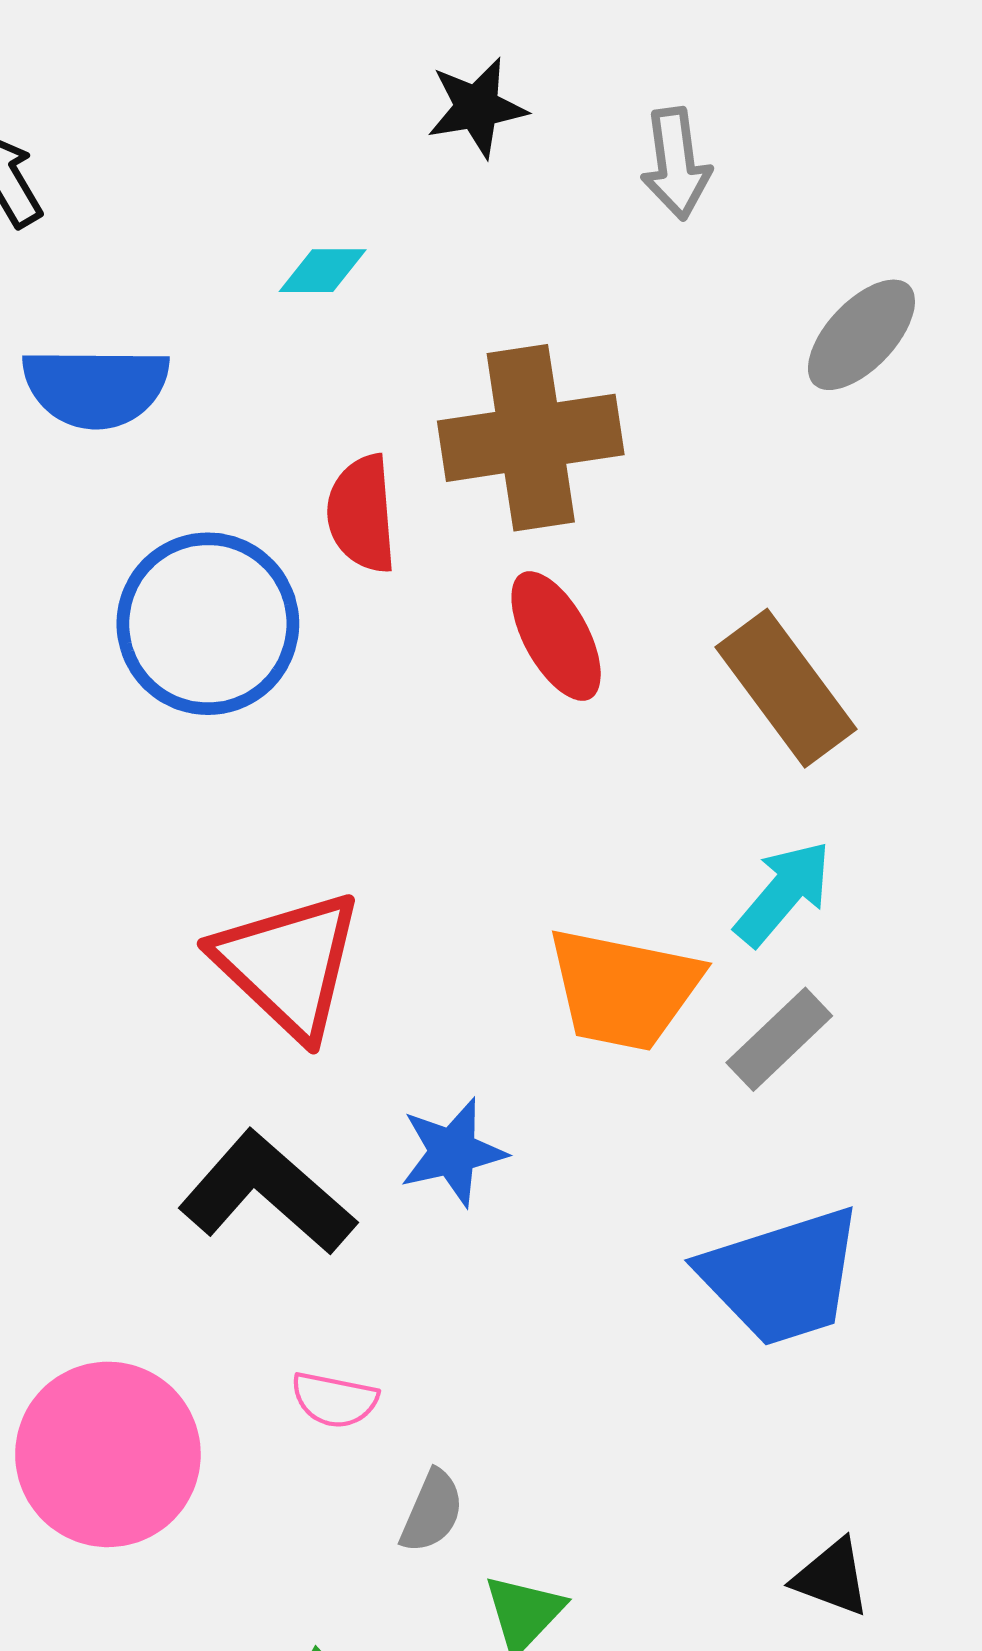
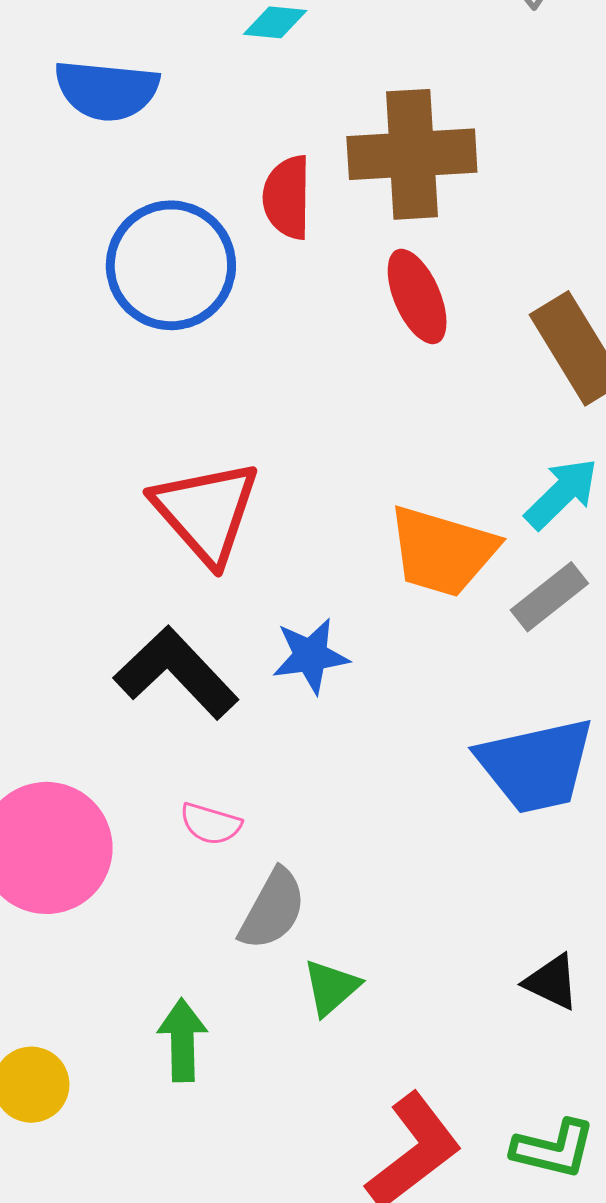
gray semicircle: (432, 1511) -> (273, 909), size x1.4

